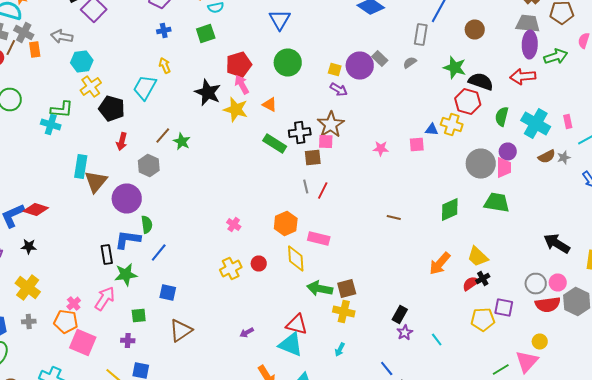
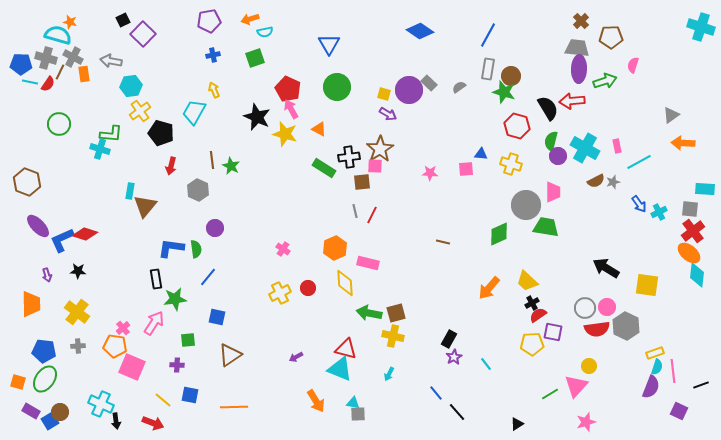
brown circle: (475, 30) -> (511, 76), moved
gray rectangle: (421, 34) -> (488, 69), moved
red pentagon: (239, 64) -> (288, 89), turned -30
black semicircle: (481, 82) -> (548, 108), moved, turned 40
yellow cross: (452, 124) -> (511, 164), moved
brown line: (163, 136) -> (212, 160), turned -48
purple circle: (508, 152) -> (558, 156), moved
gray circle: (481, 164) -> (526, 205), moved
cyan rectangle: (81, 166) -> (130, 191), size x0.7
purple circle: (127, 198) -> (215, 228), moved, size x0.6
blue L-shape: (128, 240) -> (171, 248), moved
red semicircle: (471, 284) -> (538, 315), moved

